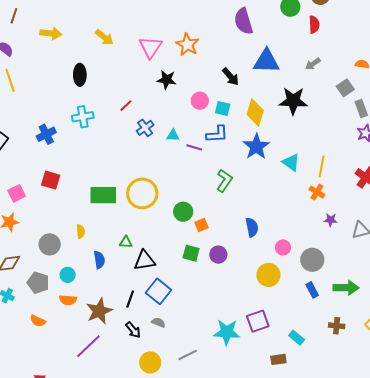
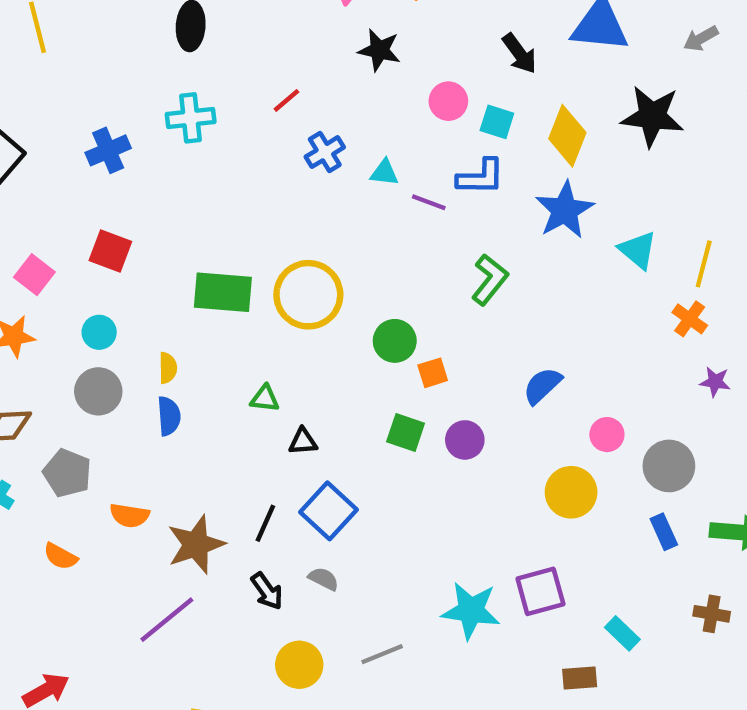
pink square: (17, 193) -> (34, 275), turned -30
blue semicircle: (252, 227) -> (542, 386), turned -126
blue semicircle: (99, 260) -> (169, 416), moved
black triangle: (145, 261) -> (303, 441), size x0.6
cyan circle: (68, 275) -> (99, 332), moved

